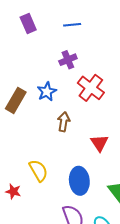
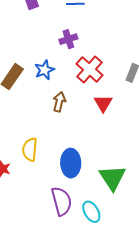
red triangle: (100, 143) -> (103, 103), moved
yellow semicircle: (38, 171) -> (30, 150), turned -150

